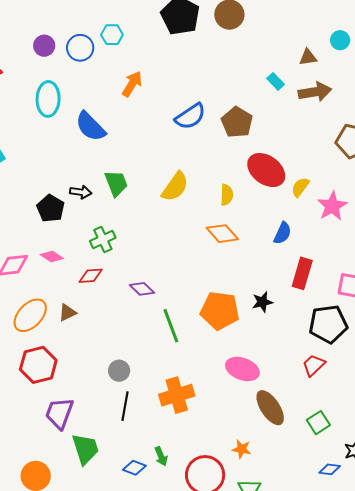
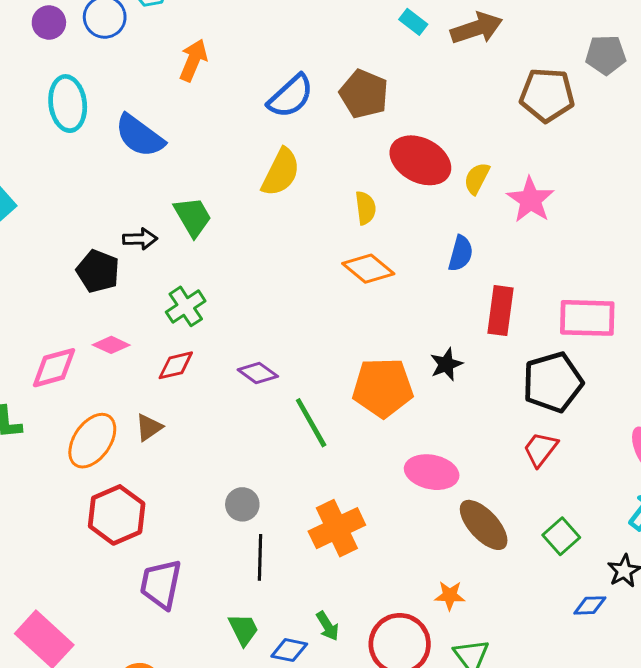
yellow semicircle: (175, 187) -> (281, 172), moved
green trapezoid: (85, 449) -> (243, 629), moved, size x0.7

